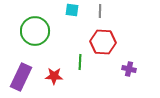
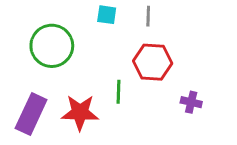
red star: (54, 76) -> (80, 113), size x1.4

